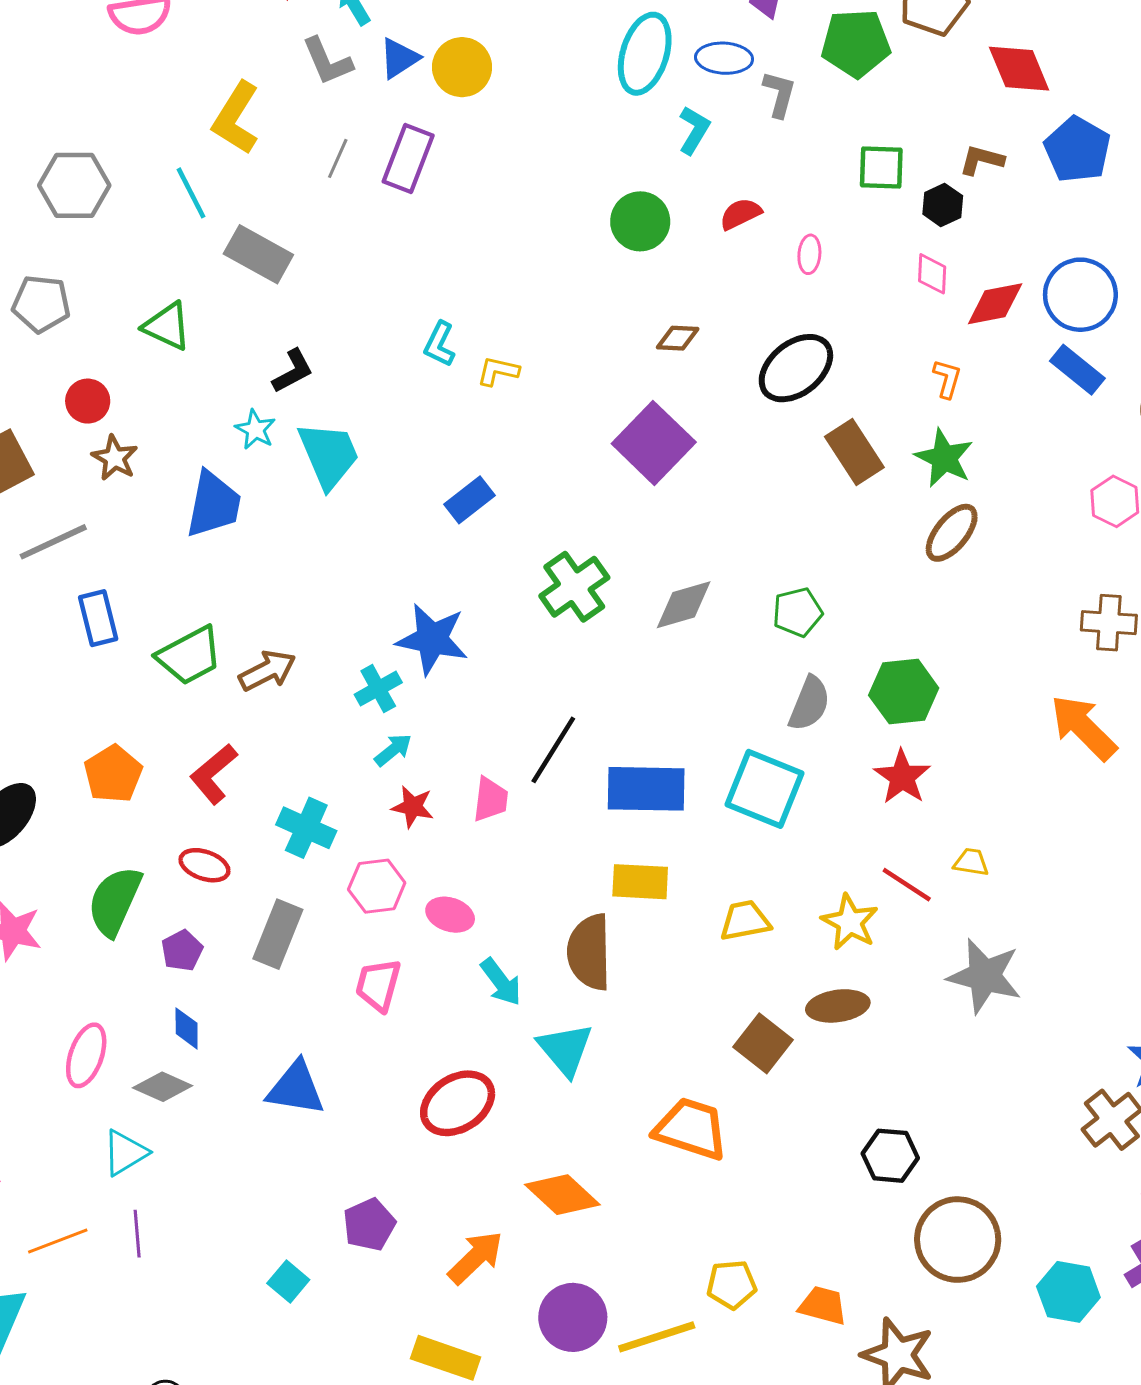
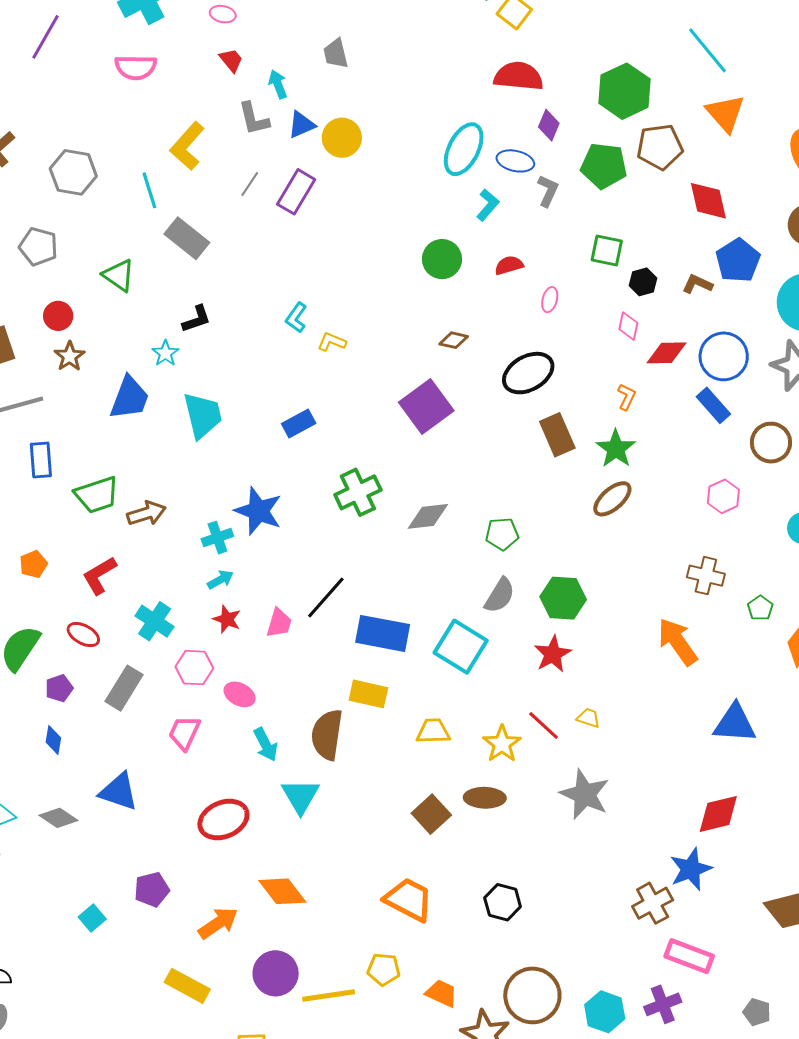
brown L-shape: (982, 160) -> (697, 284), moved
cyan trapezoid: (329, 455) -> (203, 415), moved
orange pentagon: (113, 774) -> (33, 564), size x0.7
gray diamond: (163, 1087) -> (58, 818), moved
orange trapezoid: (691, 1129) -> (409, 900), moved
brown circle: (958, 1240) -> (532, 995), moved

